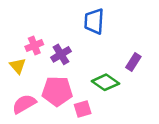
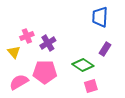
blue trapezoid: (94, 21) -> (100, 17), moved
pink square: (83, 109) -> (91, 86), moved

